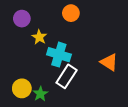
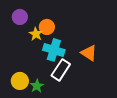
orange circle: (71, 13) -> (47, 27), moved
orange triangle: (109, 62) -> (89, 53), moved

